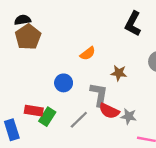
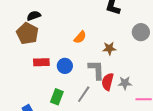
black semicircle: (23, 20) -> (34, 16), moved
red rectangle: (34, 111) -> (41, 62), moved
red semicircle: (109, 111) -> (108, 82), turned 90

